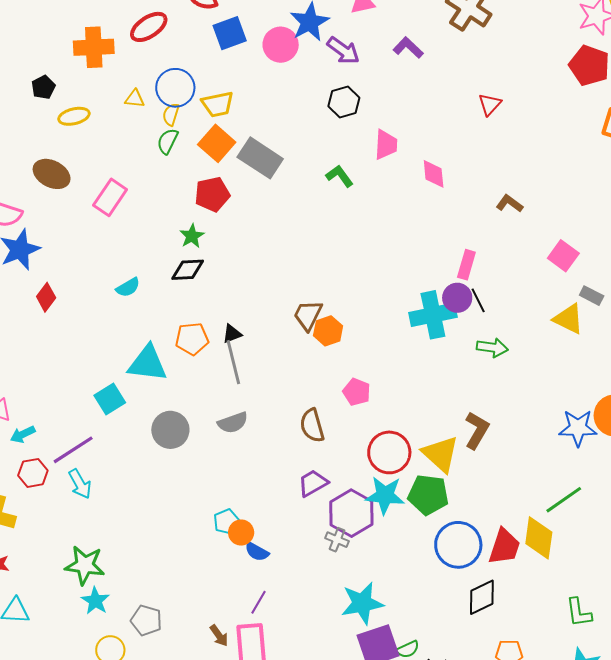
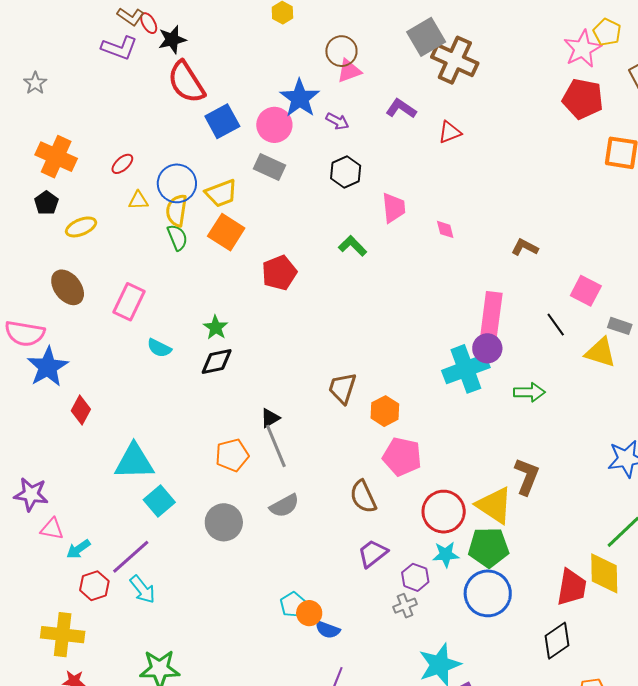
red ellipse: (149, 27) -> (122, 164), moved, size x0.6
orange cross: (94, 47) -> (56, 157), moved, turned 36
purple arrow: (343, 51) -> (337, 121), size x0.7
red triangle: (490, 104) -> (450, 132), moved, turned 35
yellow semicircle: (171, 114) -> (177, 210), size x1.4
green semicircle: (168, 141) -> (177, 237), turned 140
gray rectangle: (260, 158) -> (270, 167), moved, size x0.7
brown ellipse: (52, 174) -> (68, 287), turned 33
pink diamond: (434, 174) -> (445, 229), size x0.7
red pentagon: (212, 194) -> (279, 273), moved
pink rectangle: (466, 265) -> (491, 314), size x1.5
cyan semicircle: (128, 287) -> (159, 348), moved, turned 65
black line: (478, 300) -> (556, 325), moved
orange hexagon: (328, 331) -> (385, 411), moved
orange pentagon: (192, 339) -> (232, 455), moved
cyan triangle: (148, 363) -> (134, 462), moved
pink pentagon: (357, 392) -> (402, 457), size x1.4
cyan star: (385, 495) -> (446, 555), size x0.7
purple hexagon: (351, 513) -> (415, 577), size x0.6
gray cross: (337, 540) -> (405, 606), turned -35
blue circle: (458, 545) -> (488, 593), moved

